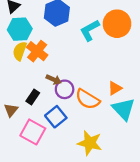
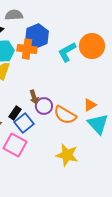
orange cross: (37, 51) -> (27, 49), moved, turned -30
brown arrow: (54, 79) -> (34, 97), turned 48
blue square: (56, 117) -> (24, 123), moved

